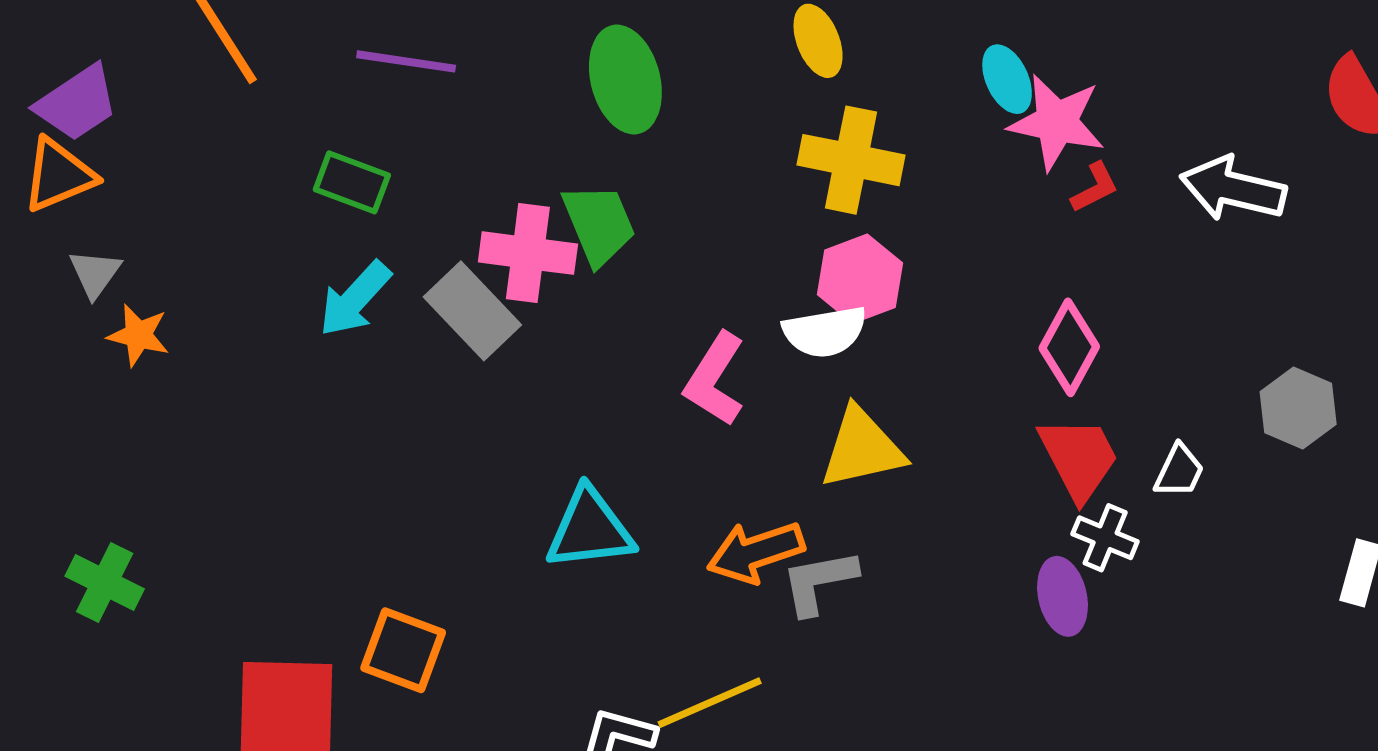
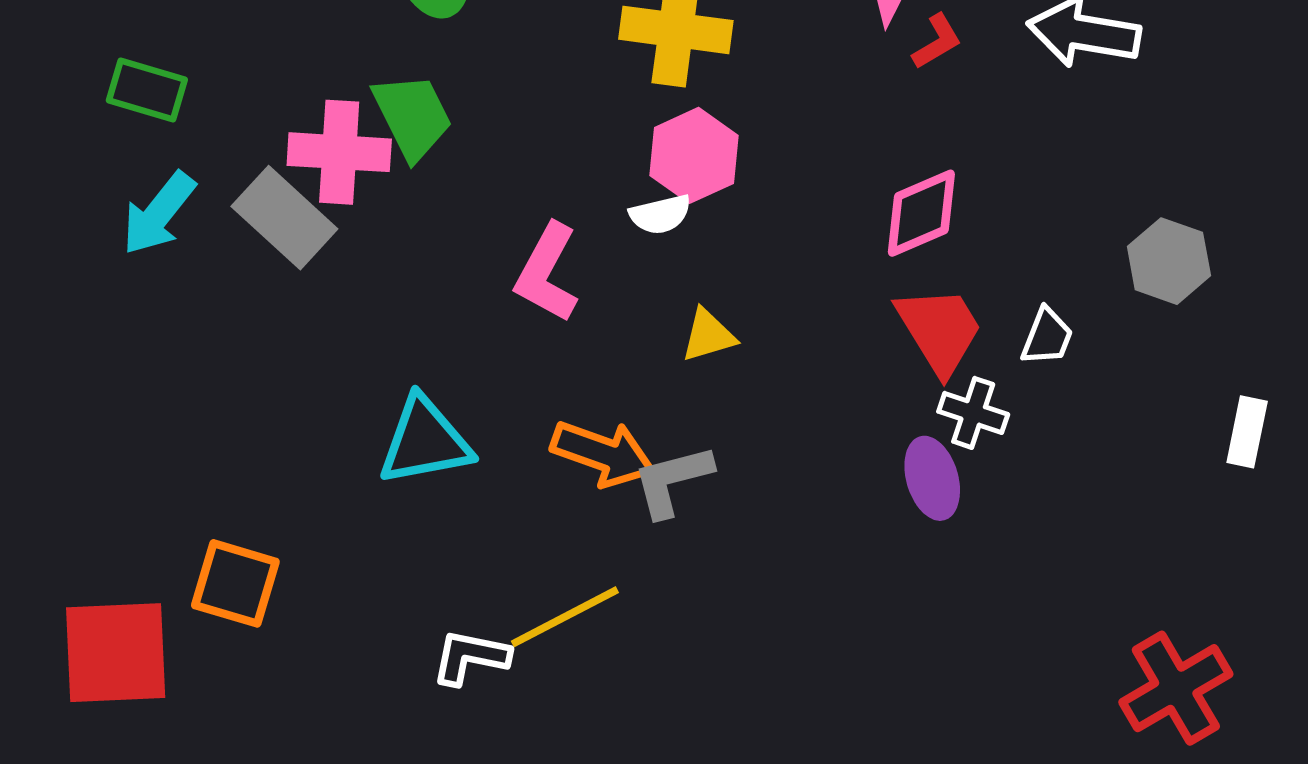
white semicircle: (825, 332) -> (660, 214), size x0.7
pink diamond: (1069, 347) -> (921, 213), turned 42
yellow triangle: (862, 448) -> (708, 335), size x0.6
orange arrow: (756, 552) -> (603, 453), turned -138

